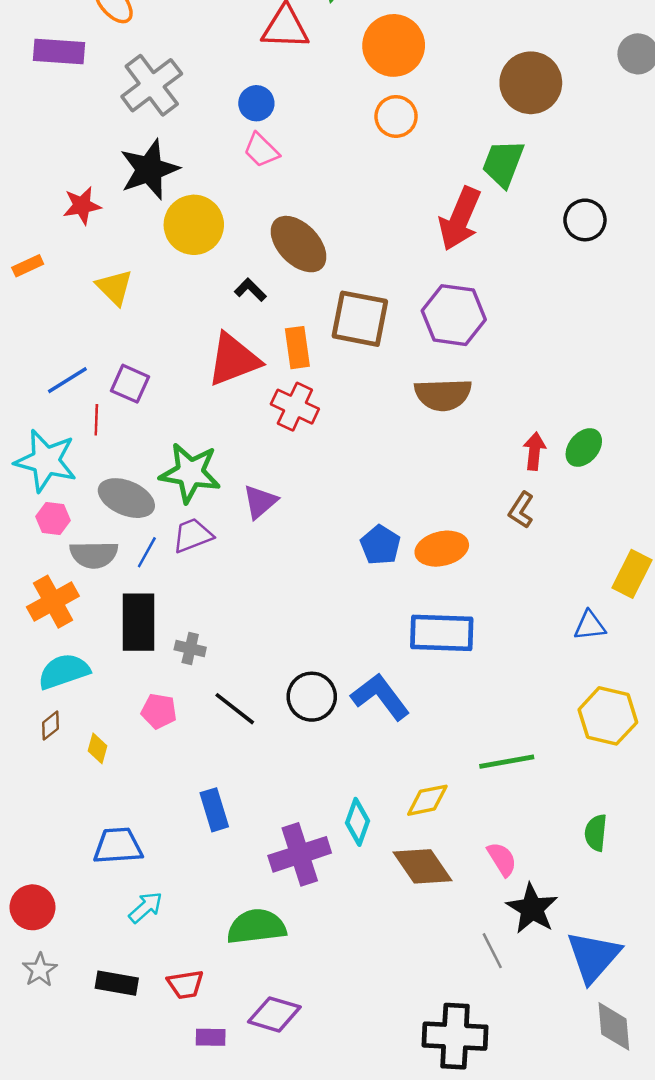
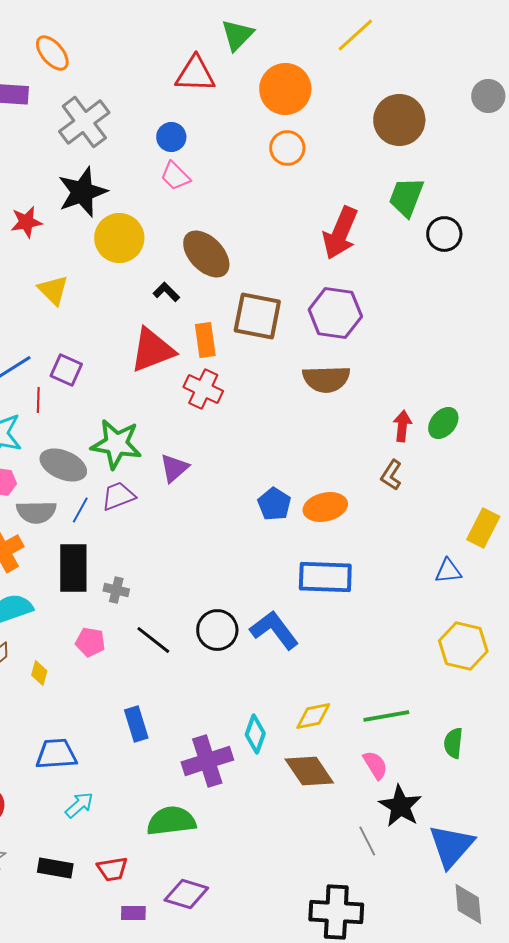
green trapezoid: (503, 163) -> (406, 197), moved
green line: (507, 762) -> (386, 716), moved

